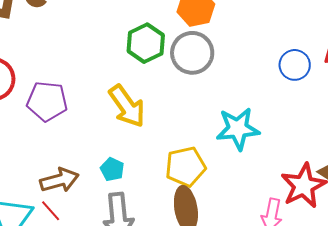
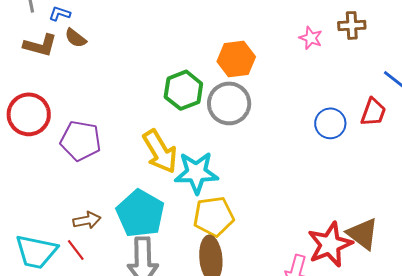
cyan star: (238, 129) -> (196, 173), moved
cyan pentagon: (112, 169) -> (140, 213), size x2.0
brown arrow: (59, 180) -> (87, 220), size x0.7

